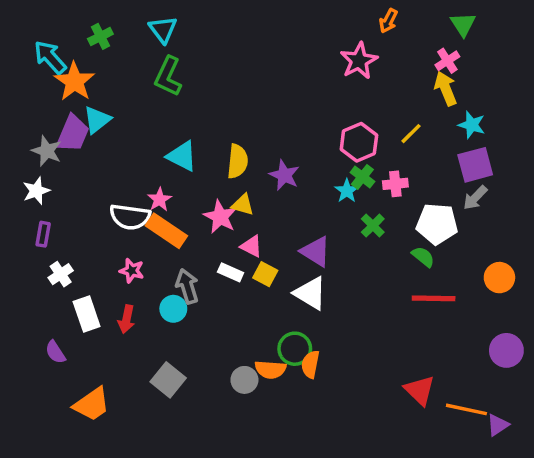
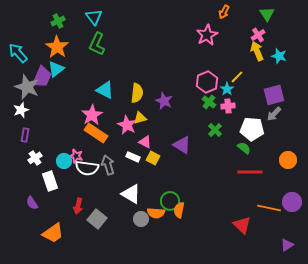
cyan arrow: (50, 57) -> (18, 53), moved
orange star: (74, 82) -> (57, 47), moved
cyan star: (472, 125) -> (279, 56), moved
gray star: (47, 151) -> (27, 87), size x1.4
cyan star: (347, 191) -> (227, 89), moved
pink star: (159, 199) -> (92, 115), size x1.5
yellow triangle: (243, 205) -> (140, 118), turned -32
white semicircle: (130, 217) -> (87, 168), moved
white triangle: (310, 293) -> (131, 194), moved
cyan circle: (173, 309) -> (64, 161), moved
red arrow: (126, 319) -> (78, 206), moved
orange line: (466, 409) -> (269, 208), moved

